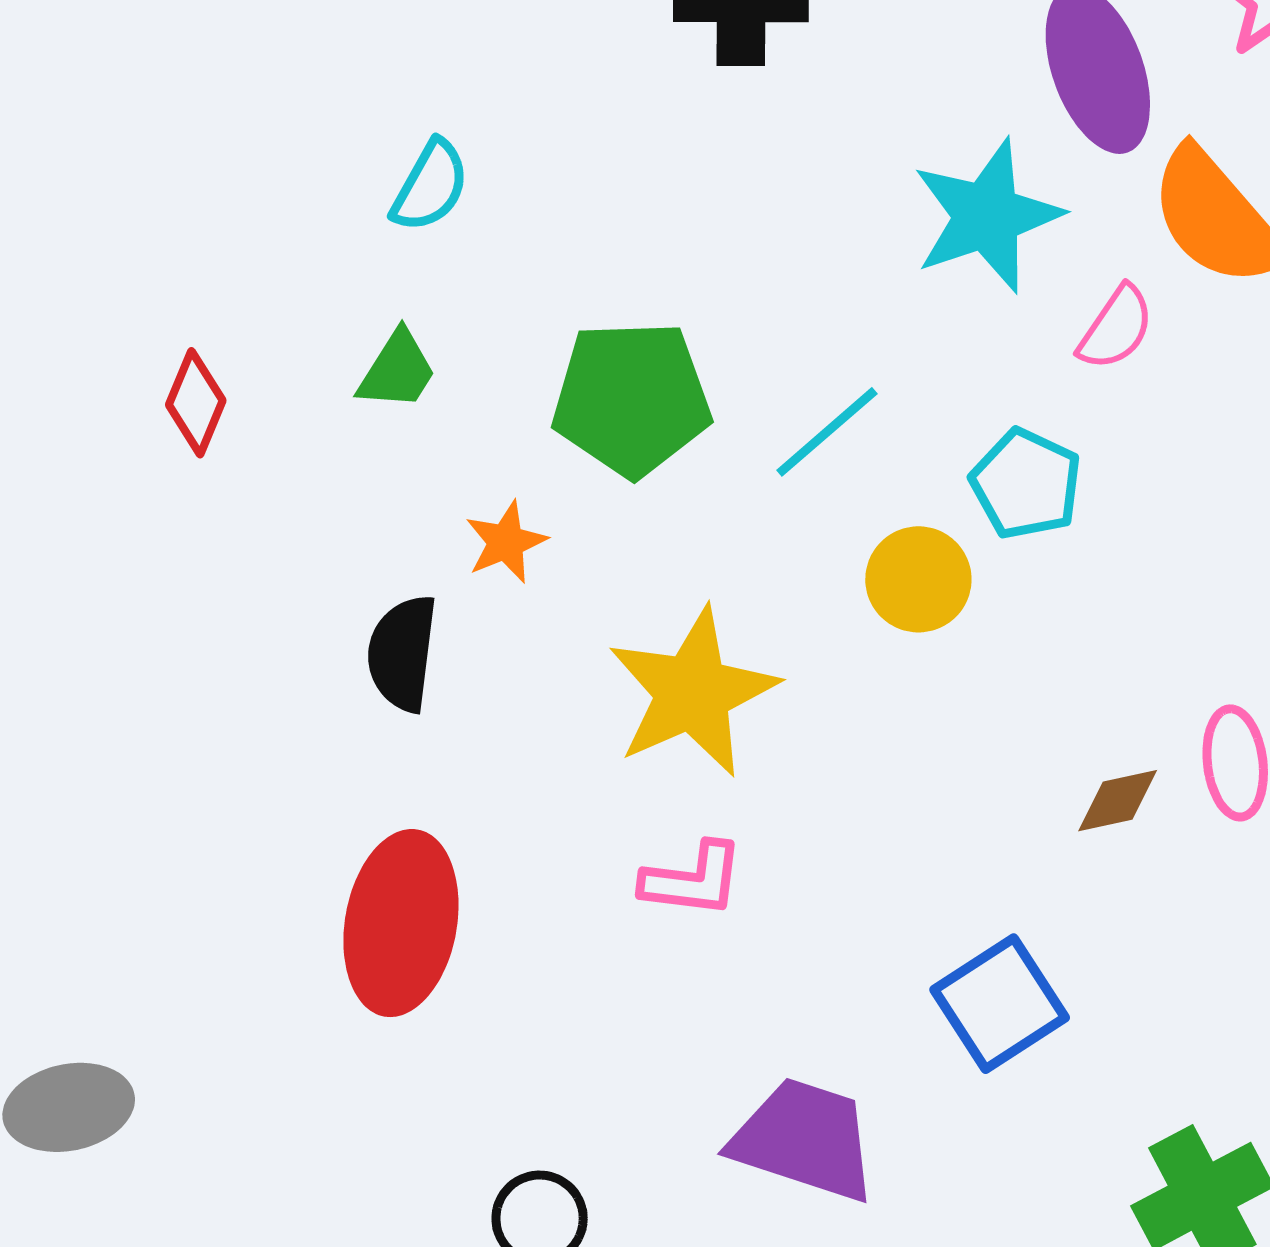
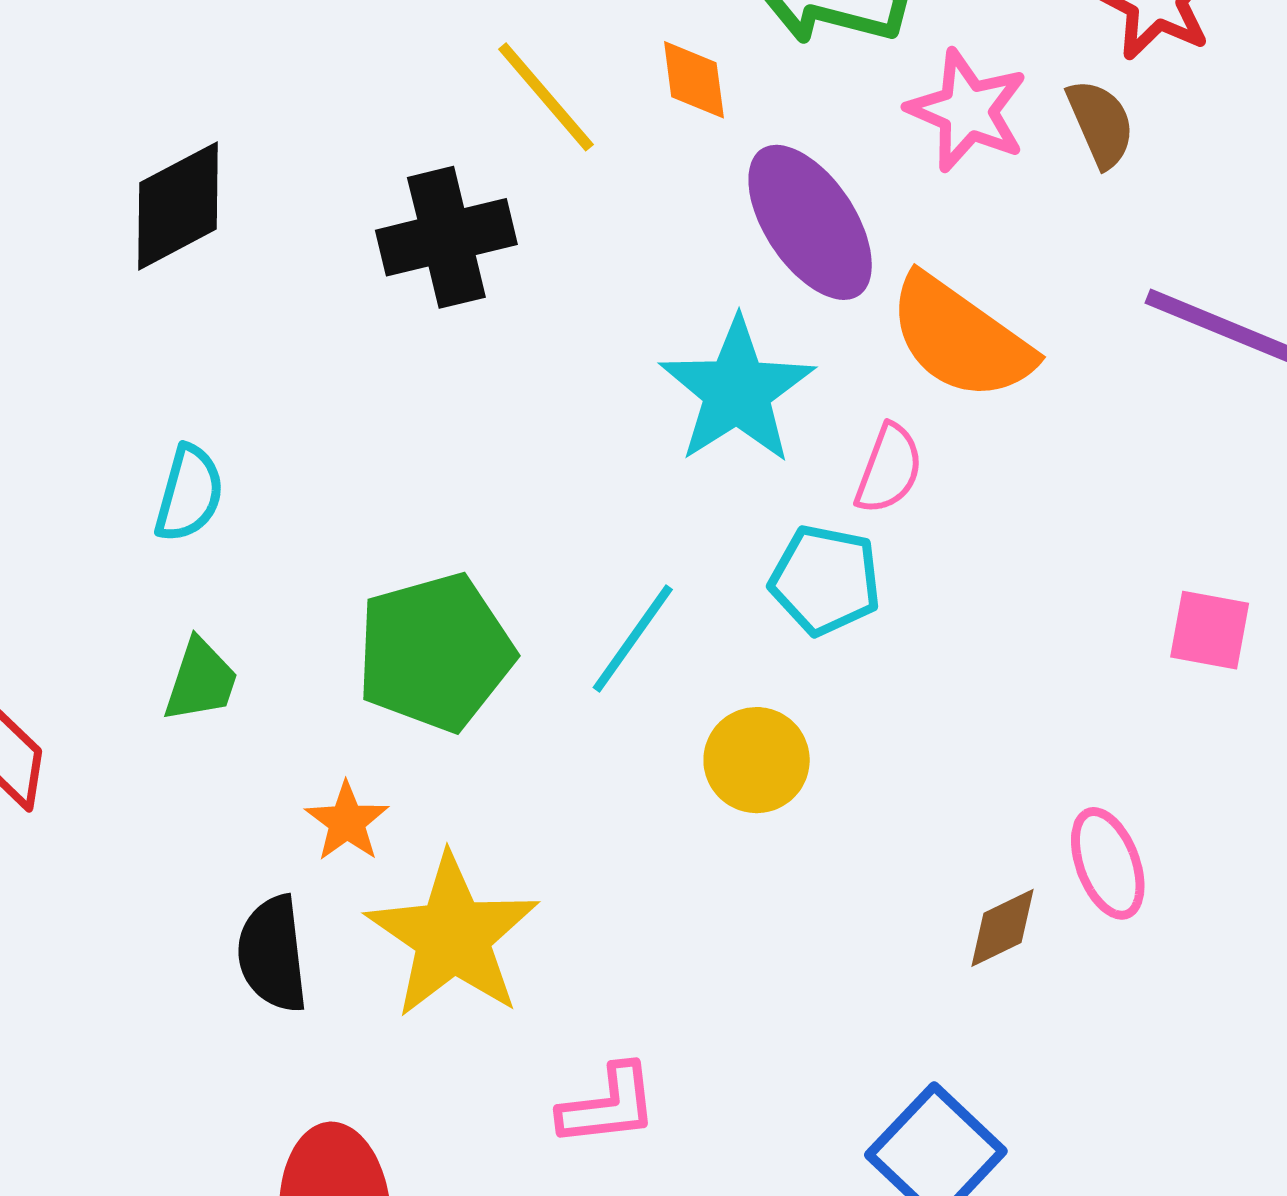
cyan pentagon: (1026, 484) -> (825, 580), moved
yellow star: (693, 692) -> (453, 936), moved

